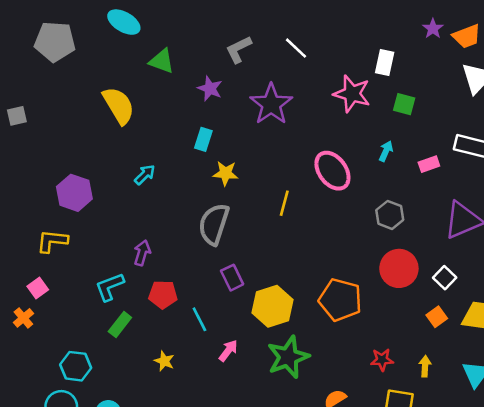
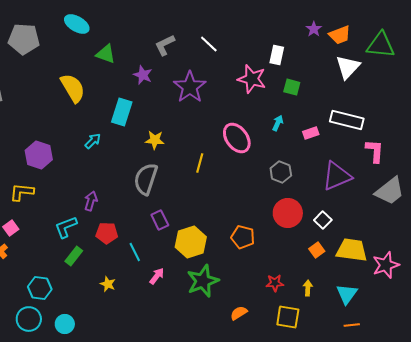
cyan rectangle: (203, 139) -> (122, 112), moved, size x1.5
orange pentagon: (340, 300) -> (243, 237), size x0.7

